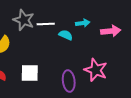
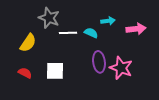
white line: (46, 24) -> (68, 33), moved
purple ellipse: (69, 81) -> (99, 62), moved

